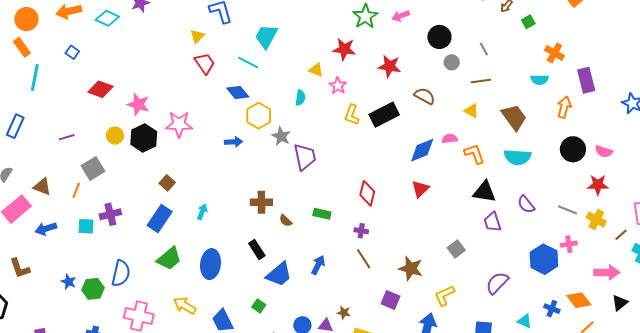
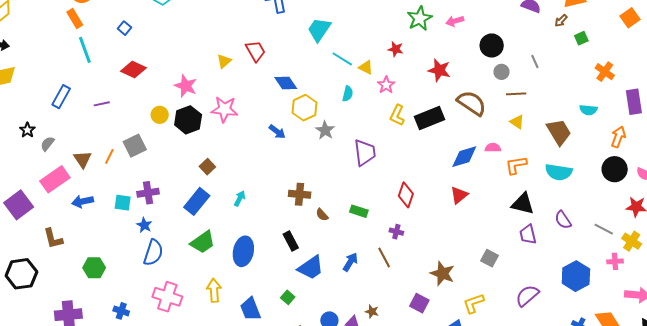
yellow triangle: (197, 36) -> (224, 61), moved
red star: (344, 49) -> (396, 49), size x0.7
cyan line: (248, 63) -> (342, 59), moved
cyan line: (35, 77) -> (85, 50), turned -36
cyan semicircle: (540, 80) -> (588, 110), moved
brown line: (481, 81) -> (516, 94), moved
red diamond: (100, 89) -> (133, 70), moved
brown semicircle: (425, 96) -> (472, 103), size x1.4
orange arrow: (564, 107) -> (618, 137), moved
purple line: (67, 137) -> (102, 104), moved
blue arrow: (233, 142) -> (277, 132), turned 36
orange L-shape: (474, 154) -> (516, 165), turned -85
purple trapezoid: (305, 157) -> (365, 153), moved
brown triangle: (42, 187) -> (83, 159), turned 30
orange line: (76, 190) -> (109, 156), moved
pink cross: (569, 244) -> (615, 261), moved
gray square: (456, 249) -> (489, 258), turned -30
brown line: (364, 259) -> (384, 257), moved
blue star: (69, 282) -> (144, 225), moved
green hexagon: (93, 289) -> (94, 268), moved
yellow arrow: (185, 306) -> (214, 290), turned 50

